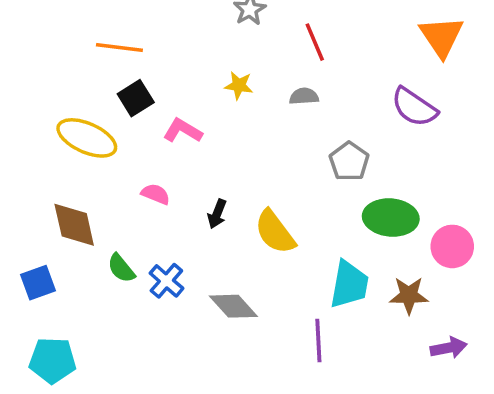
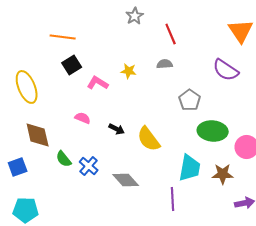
yellow star: (239, 85) -> (129, 71), moved
yellow ellipse: (87, 138) -> (27, 87), moved, turned 44
black arrow: (217, 214) -> (117, 129), turned -84

